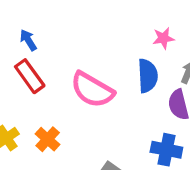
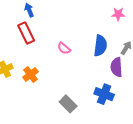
pink star: (163, 38) -> (118, 14), moved
pink semicircle: (92, 90) -> (64, 48), size x0.5

